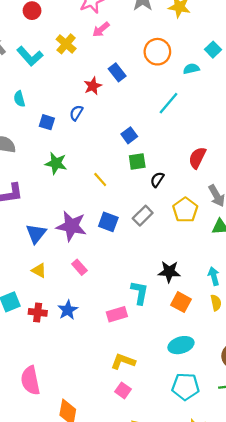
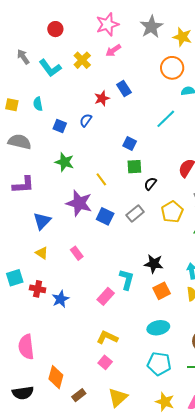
orange circle: (157, 52) -> (172, 68), moved
blue square: (129, 135) -> (130, 144), turned -32
purple star: (71, 226) -> (79, 203), moved
orange square: (181, 302) -> (162, 291), turned 30
blue star: (68, 310) -> (61, 299), moved
pink rectangle: (117, 314) -> (106, 296), turned -36

